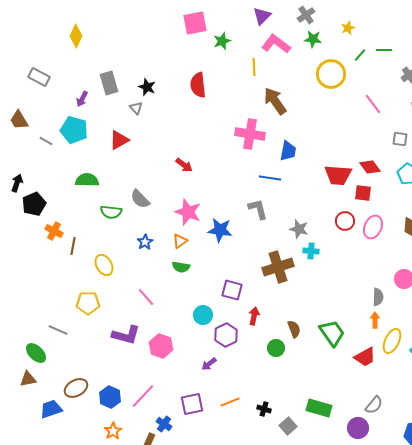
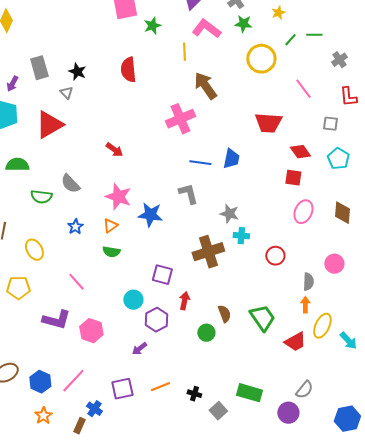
pink cross: (250, 134) -> (180, 119), turned -32
red triangle: (119, 140) -> (49, 125), size x1.4
blue trapezoid: (288, 151) -> (231, 159), moved
red trapezoid: (338, 175) -> (268, 123), moved
red circle: (345, 221) -> (275, 256), moved

